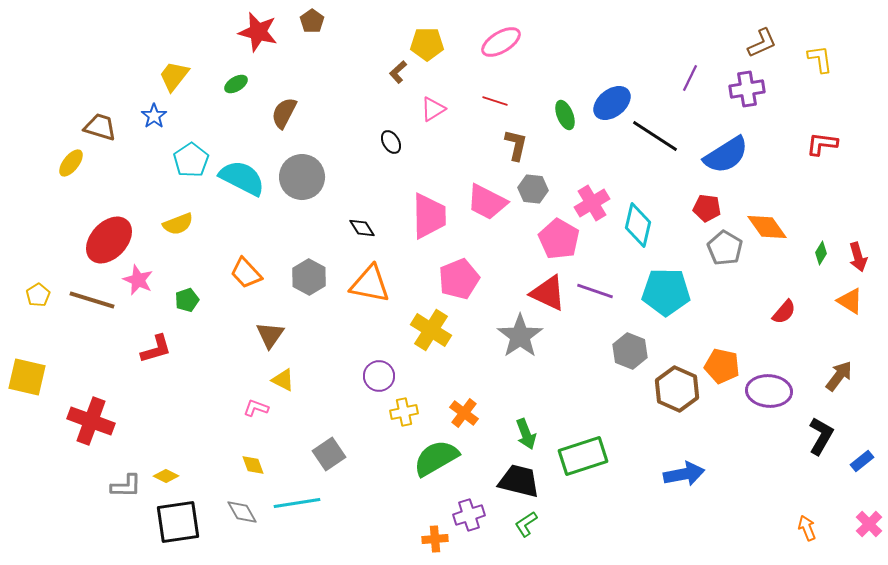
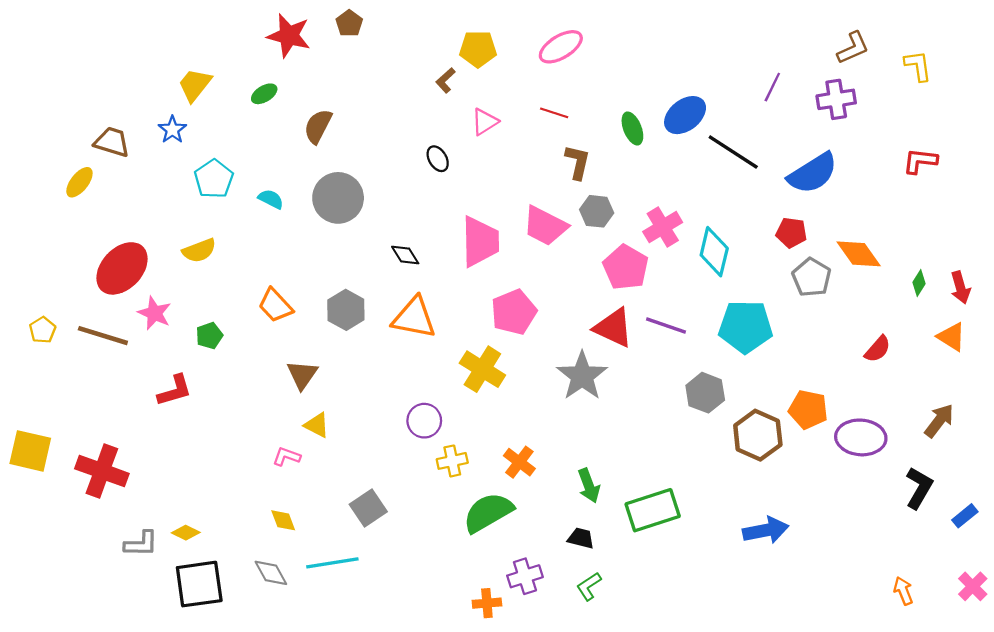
cyan semicircle: (242, 178) -> (271, 199), size x0.5
yellow square: (27, 377) -> (30, 451), moved
black trapezoid: (519, 481) -> (581, 538), size x0.6

